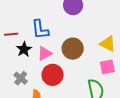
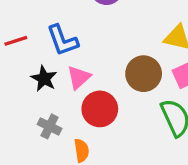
red line: (11, 34) -> (16, 41), moved
brown circle: (73, 49) -> (144, 74), moved

